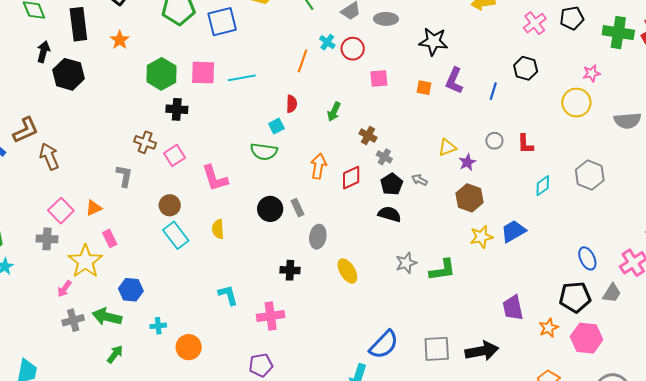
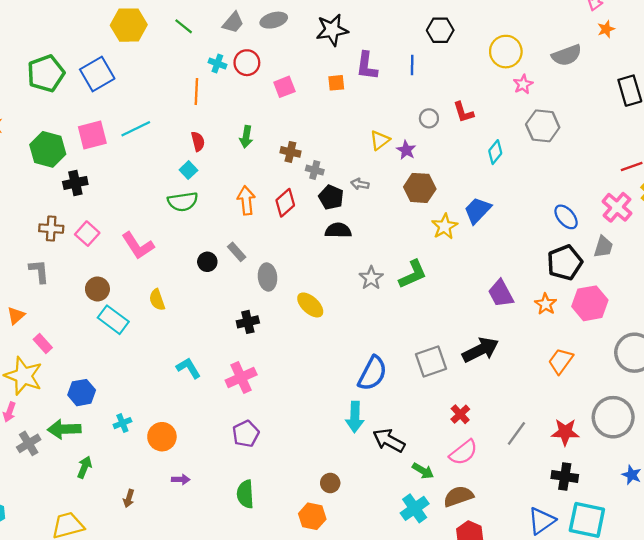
pink star: (592, 73) -> (523, 84), moved
black circle: (270, 209) -> (207, 262), size x0.7

